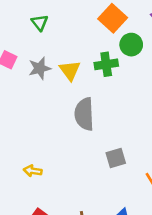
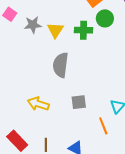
yellow arrow: (33, 171) -> (38, 104), moved, size x1.5

